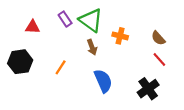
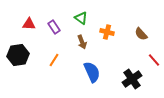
purple rectangle: (65, 19) -> (54, 27), moved
green triangle: (91, 20) -> (81, 18), size x0.6
red line: (159, 59) -> (154, 60), moved

